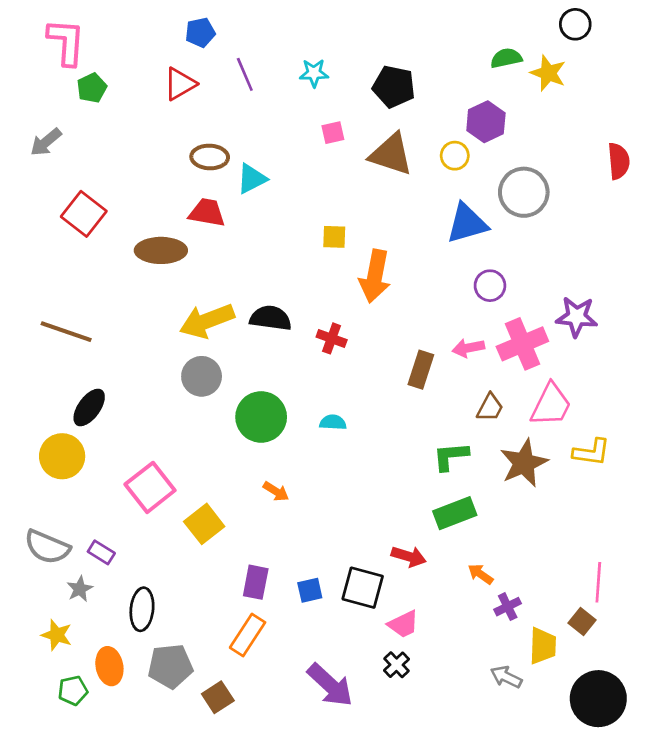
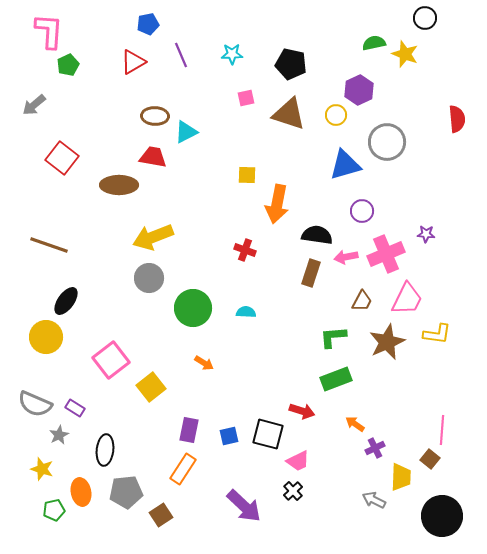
purple star: (577, 317) -> (426, 234), size x0.6
black semicircle: (271, 318) -> (317, 235), moved

